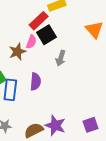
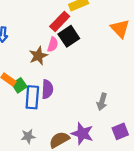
gray arrow: (61, 58) -> (102, 102), moved
purple semicircle: (35, 82) -> (47, 89), moved

